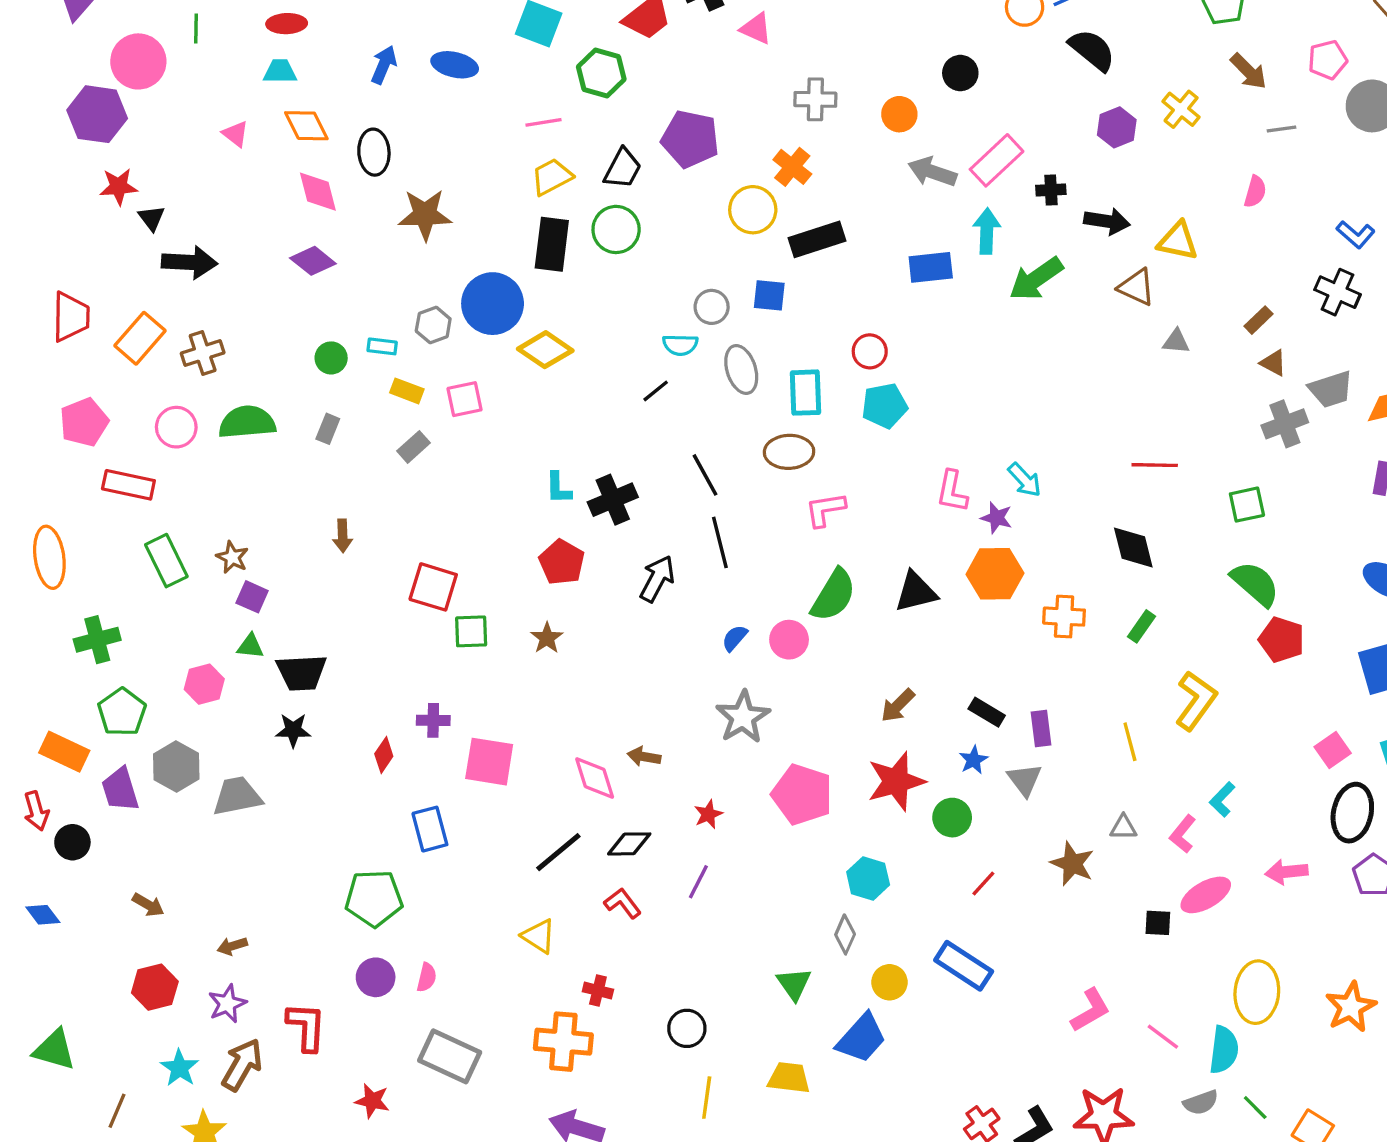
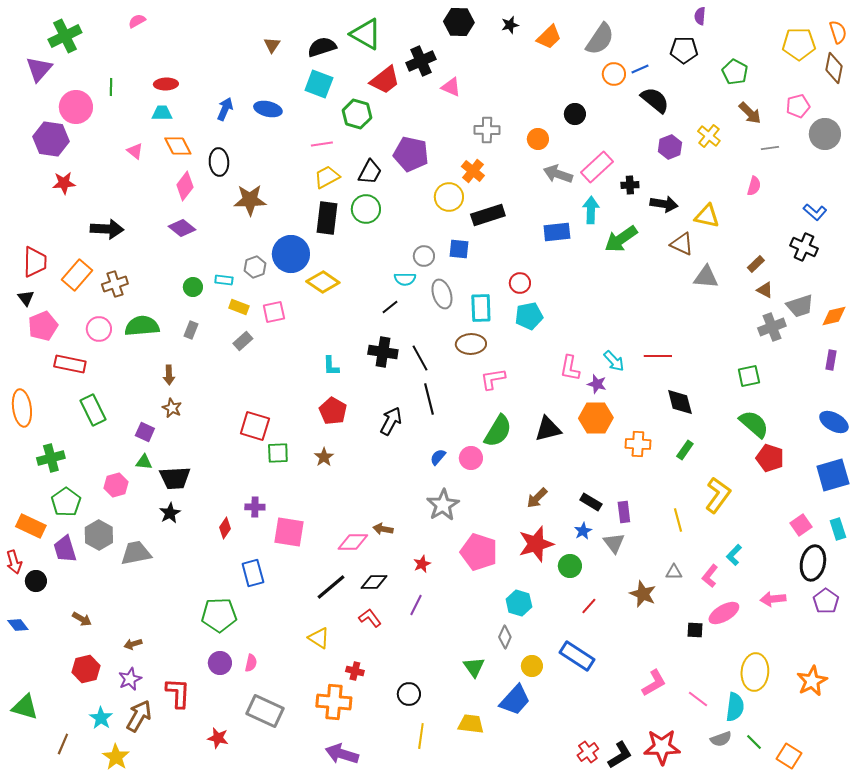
pink diamond: (318, 192) -> (185, 186), turned 52
black triangle: (152, 218) -> (26, 298), moved
gray triangle: (1176, 341) -> (706, 277), size x1.5
red line: (1155, 465) -> (658, 356), moved
black cross: (613, 500) -> (383, 352), moved, turned 32
brown arrow: (343, 536) -> (169, 375), moved
brown star: (232, 557) -> (172, 408), moved
black star: (293, 730) -> (170, 513), turned -30
pink diamond: (595, 778) -> (353, 542), turned -72

